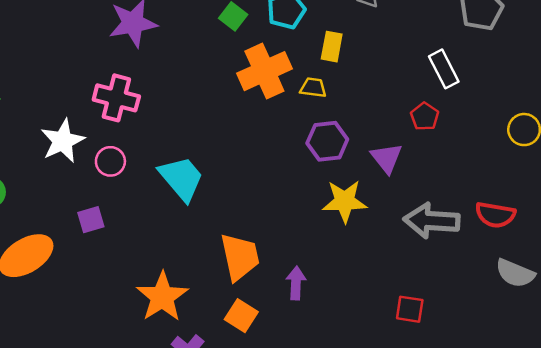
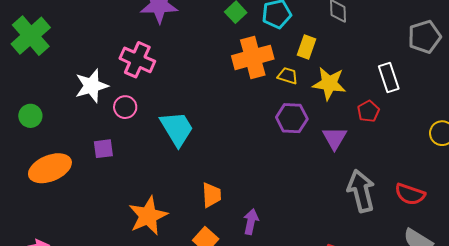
yellow star: (345, 201) -> (329, 84), moved
gray arrow: (432, 221) -> (361, 191), turned 63
orange trapezoid: (240, 257) -> (212, 195), size x0.7

